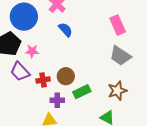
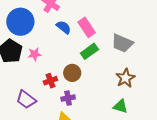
pink rectangle: (118, 25) -> (87, 27), moved
purple trapezoid: (20, 72) -> (26, 100), moved
green rectangle: (82, 92) -> (89, 51), moved

